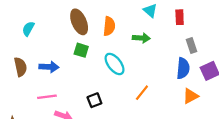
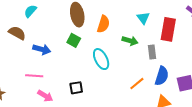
red rectangle: (180, 17) -> (168, 29), size x1.6
gray rectangle: (191, 45) -> (152, 52), moved
brown semicircle: (20, 67) -> (17, 33), moved, turned -60
orange line: (142, 93) -> (137, 84), moved

